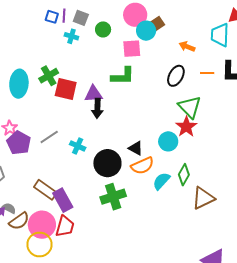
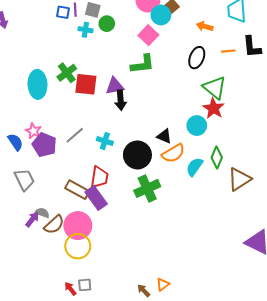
green circle: (103, 29) -> (107, 24), moved
pink square: (132, 49) -> (148, 35), turned -36
red trapezoid: (65, 226) -> (99, 177), moved

